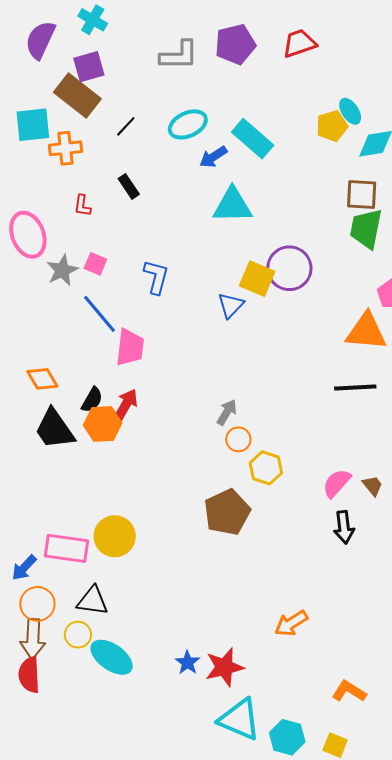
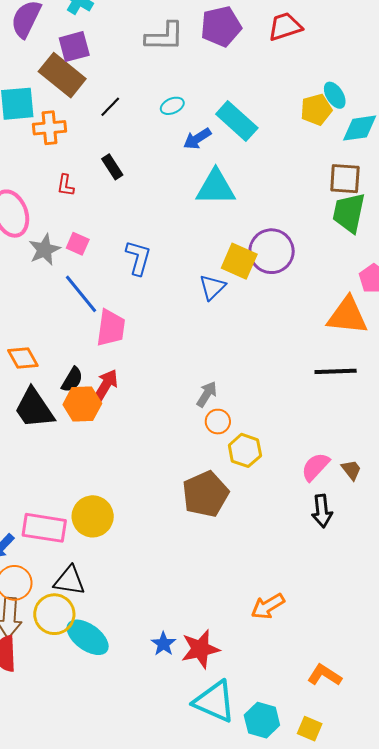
cyan ellipse: (188, 124) -> (172, 106), size x0.6
yellow circle: (78, 635) -> (54, 614), size x1.5

